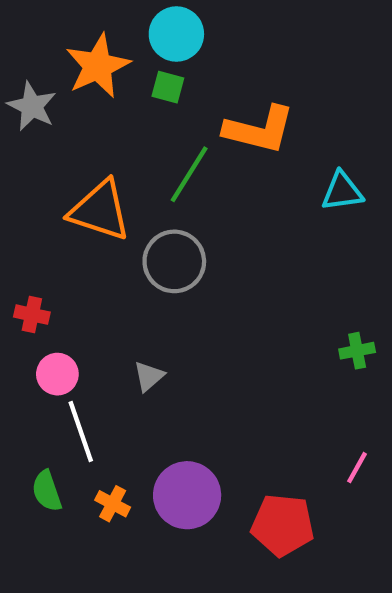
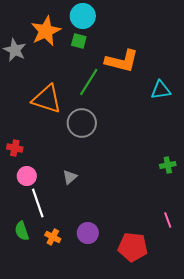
pink line: (357, 468) -> (168, 220), turned -49
purple circle: (187, 495) -> (88, 233), size x0.7

